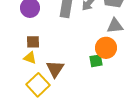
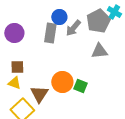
orange circle: (106, 48) -> (62, 82), moved
green square: (96, 61) -> (80, 86), turned 32

